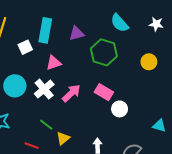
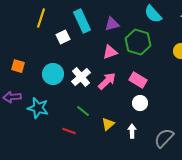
cyan rectangle: (45, 30) -> (82, 21), turned -35
pink triangle: (54, 63) -> (110, 52), moved
white circle: (120, 109) -> (140, 103), moved
yellow triangle: (63, 138) -> (108, 124), moved

